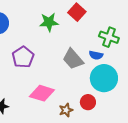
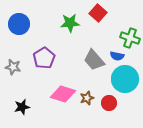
brown star: (66, 110) -> (87, 98), moved

